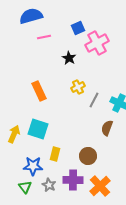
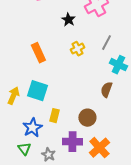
gray line: (94, 100) -> (106, 43), moved
blue star: (33, 166) -> (32, 128), turned -30
gray star: (49, 185) -> (48, 155), moved

